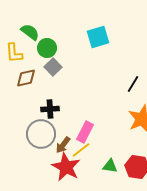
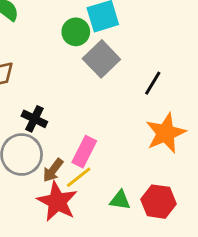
green circle: (47, 48) -> (76, 32), moved
gray square: (53, 67) -> (101, 59), moved, size x1.4
black cross: (50, 109) -> (34, 119), turned 30

